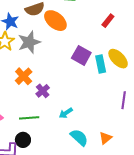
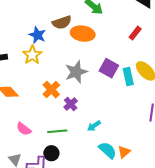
orange ellipse: (55, 21) -> (83, 34), turned -30
gray star: (29, 42) -> (76, 72), moved
orange triangle: (105, 138) -> (124, 152), moved

